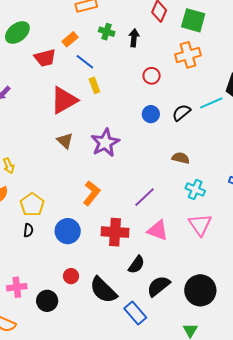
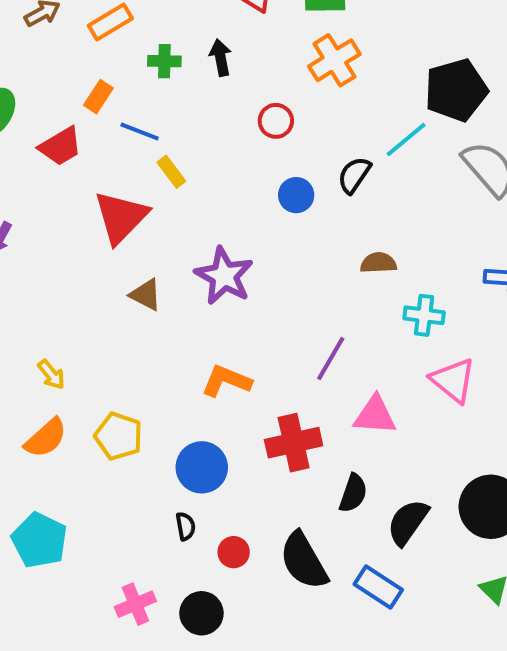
orange L-shape: (91, 193) -> (226, 381), turned -90
black semicircle: (28, 230) -> (186, 526), moved
black semicircle: (103, 290) -> (304, 561), turned 32

